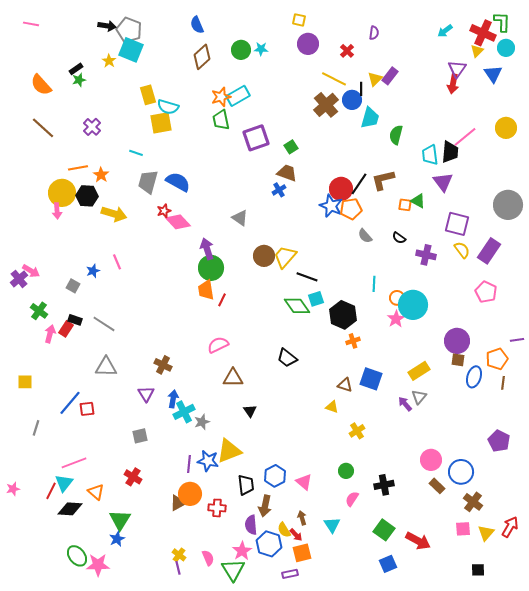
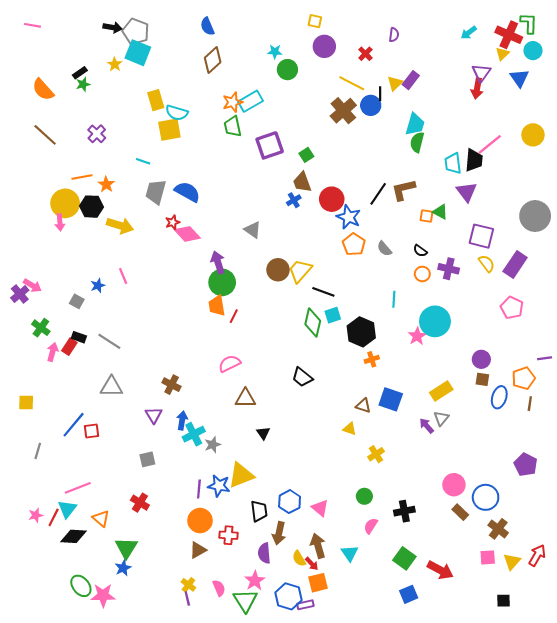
green circle: (241, 50) -> (287, 70), moved
cyan trapezoid: (370, 118) -> (415, 124), moved
brown trapezoid: (287, 173) -> (302, 182), turned -130
red circle: (341, 189) -> (332, 199), moved
orange pentagon: (351, 209) -> (354, 244), moved, turned -30
orange circle: (397, 298) -> (422, 274), moved
green diamond: (297, 306) -> (313, 322), turned 48
purple circle: (457, 341) -> (481, 359), size x0.7
pink star: (13, 489) -> (36, 515), moved
brown triangle: (178, 503) -> (198, 550), moved
brown arrow: (302, 518) -> (318, 546), size x1.6
blue hexagon: (269, 544) -> (289, 596), moved

